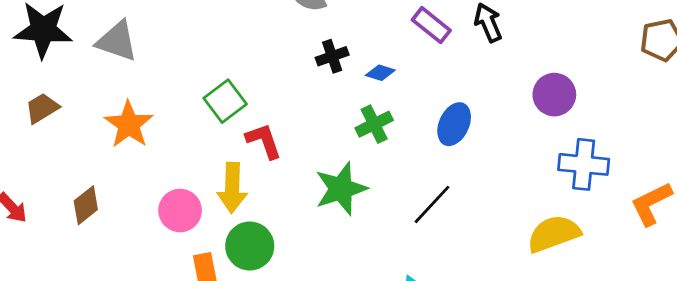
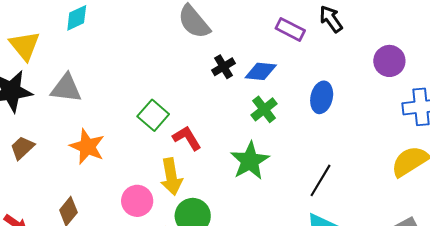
blue diamond: (380, 73) -> (261, 71), size x1.5
black line: (432, 204) -> (321, 180), moved

